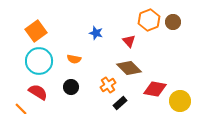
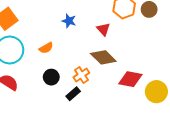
orange semicircle: (74, 59) -> (46, 48), turned -40
black circle: (71, 87) -> (51, 77), moved
black rectangle: (120, 103) -> (73, 94), moved

